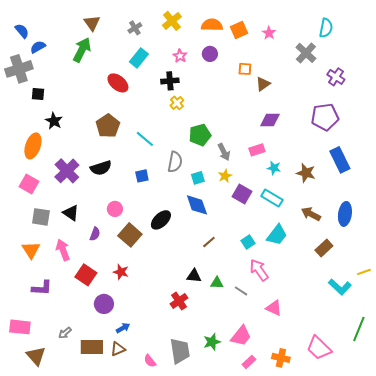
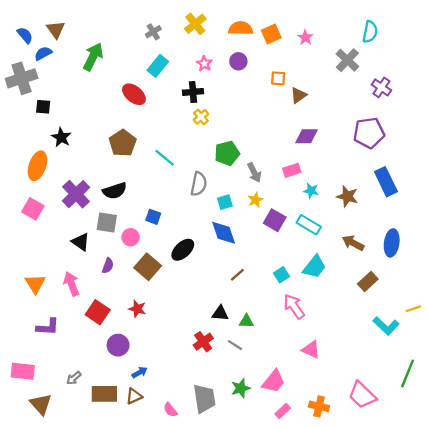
brown triangle: (92, 23) -> (56, 30), moved
blue square: (142, 176) -> (153, 217), moved, turned 32
gray square: (41, 217) -> (107, 223), moved
gray line: (241, 291) -> (235, 345), moved

